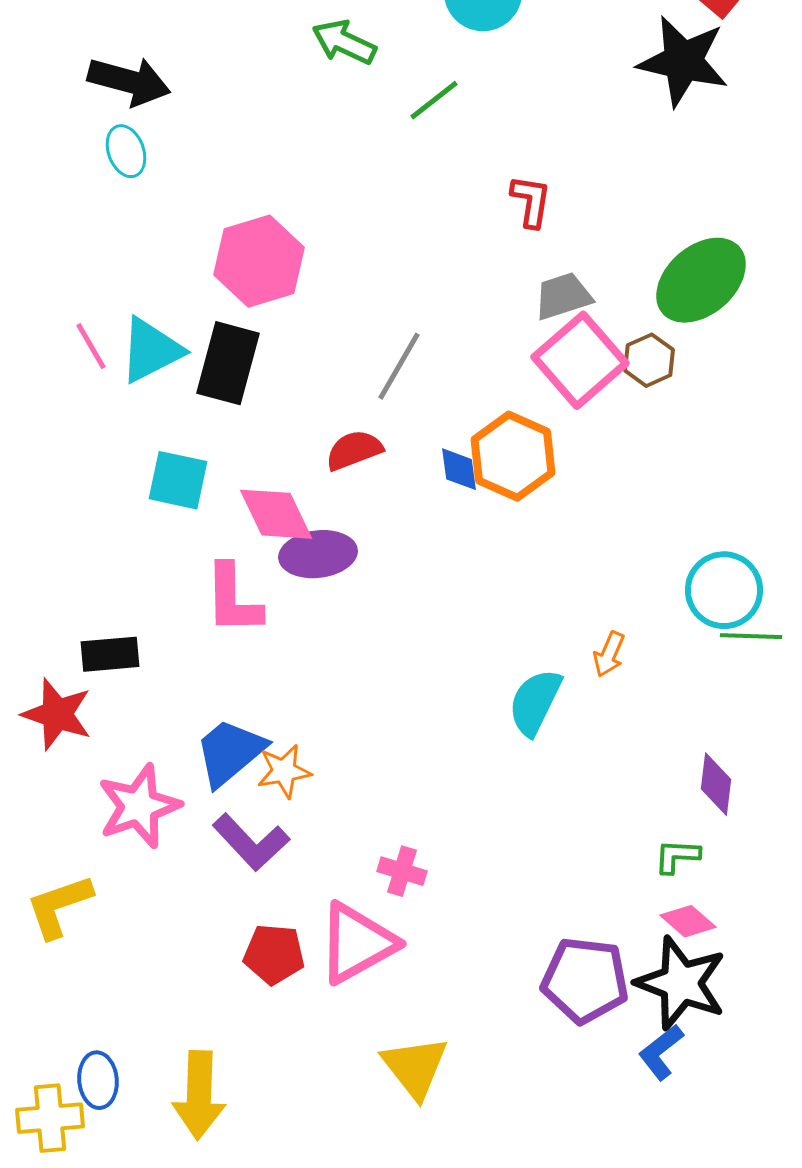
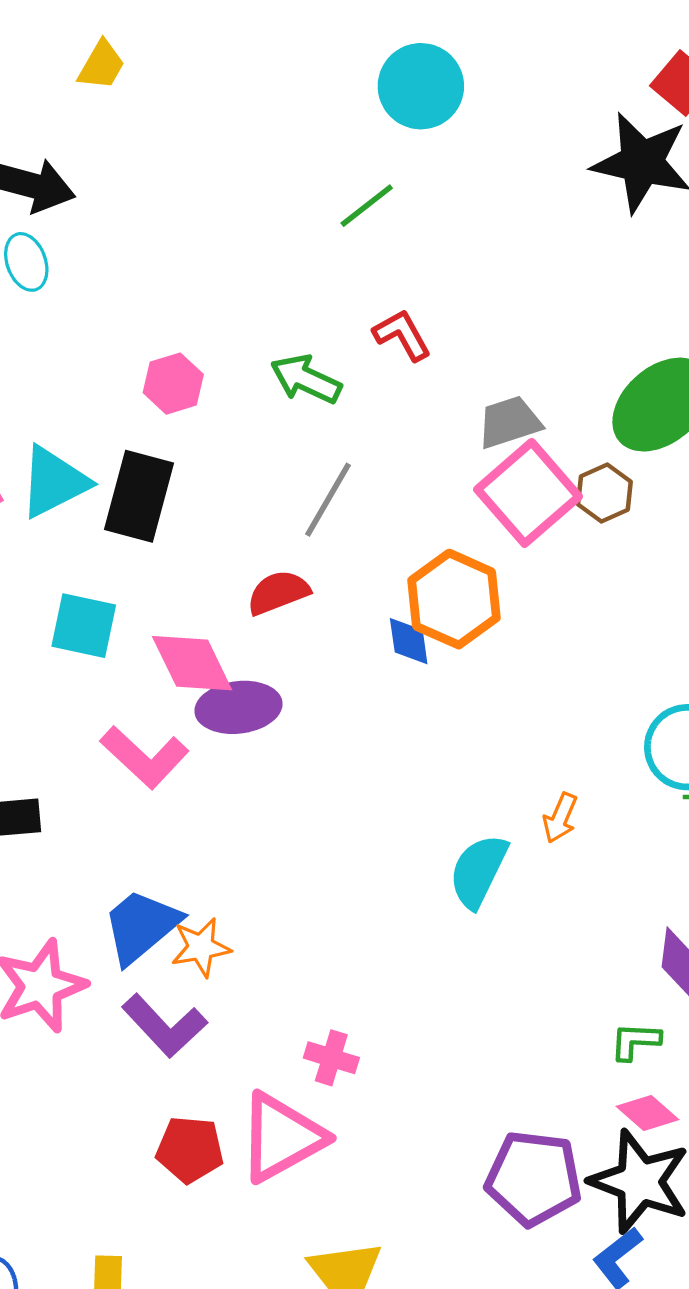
green arrow: (344, 42) -> (306, 379), moved
red L-shape: (531, 201) -> (402, 335), moved, turned -38
pink hexagon: (259, 261) -> (173, 384), size x0.6
blue diamond: (459, 469) -> (409, 641), moved
pink L-shape: (233, 599) -> (145, 757), turned -46

